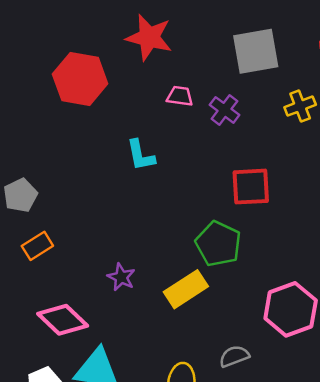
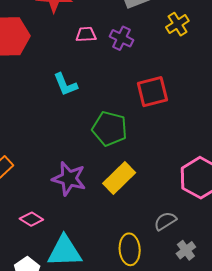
green pentagon: (218, 244) -> (110, 129), moved
purple star: (121, 277) -> (69, 179), size x1.6
pink diamond: (63, 320) -> (31, 219), size x0.6

